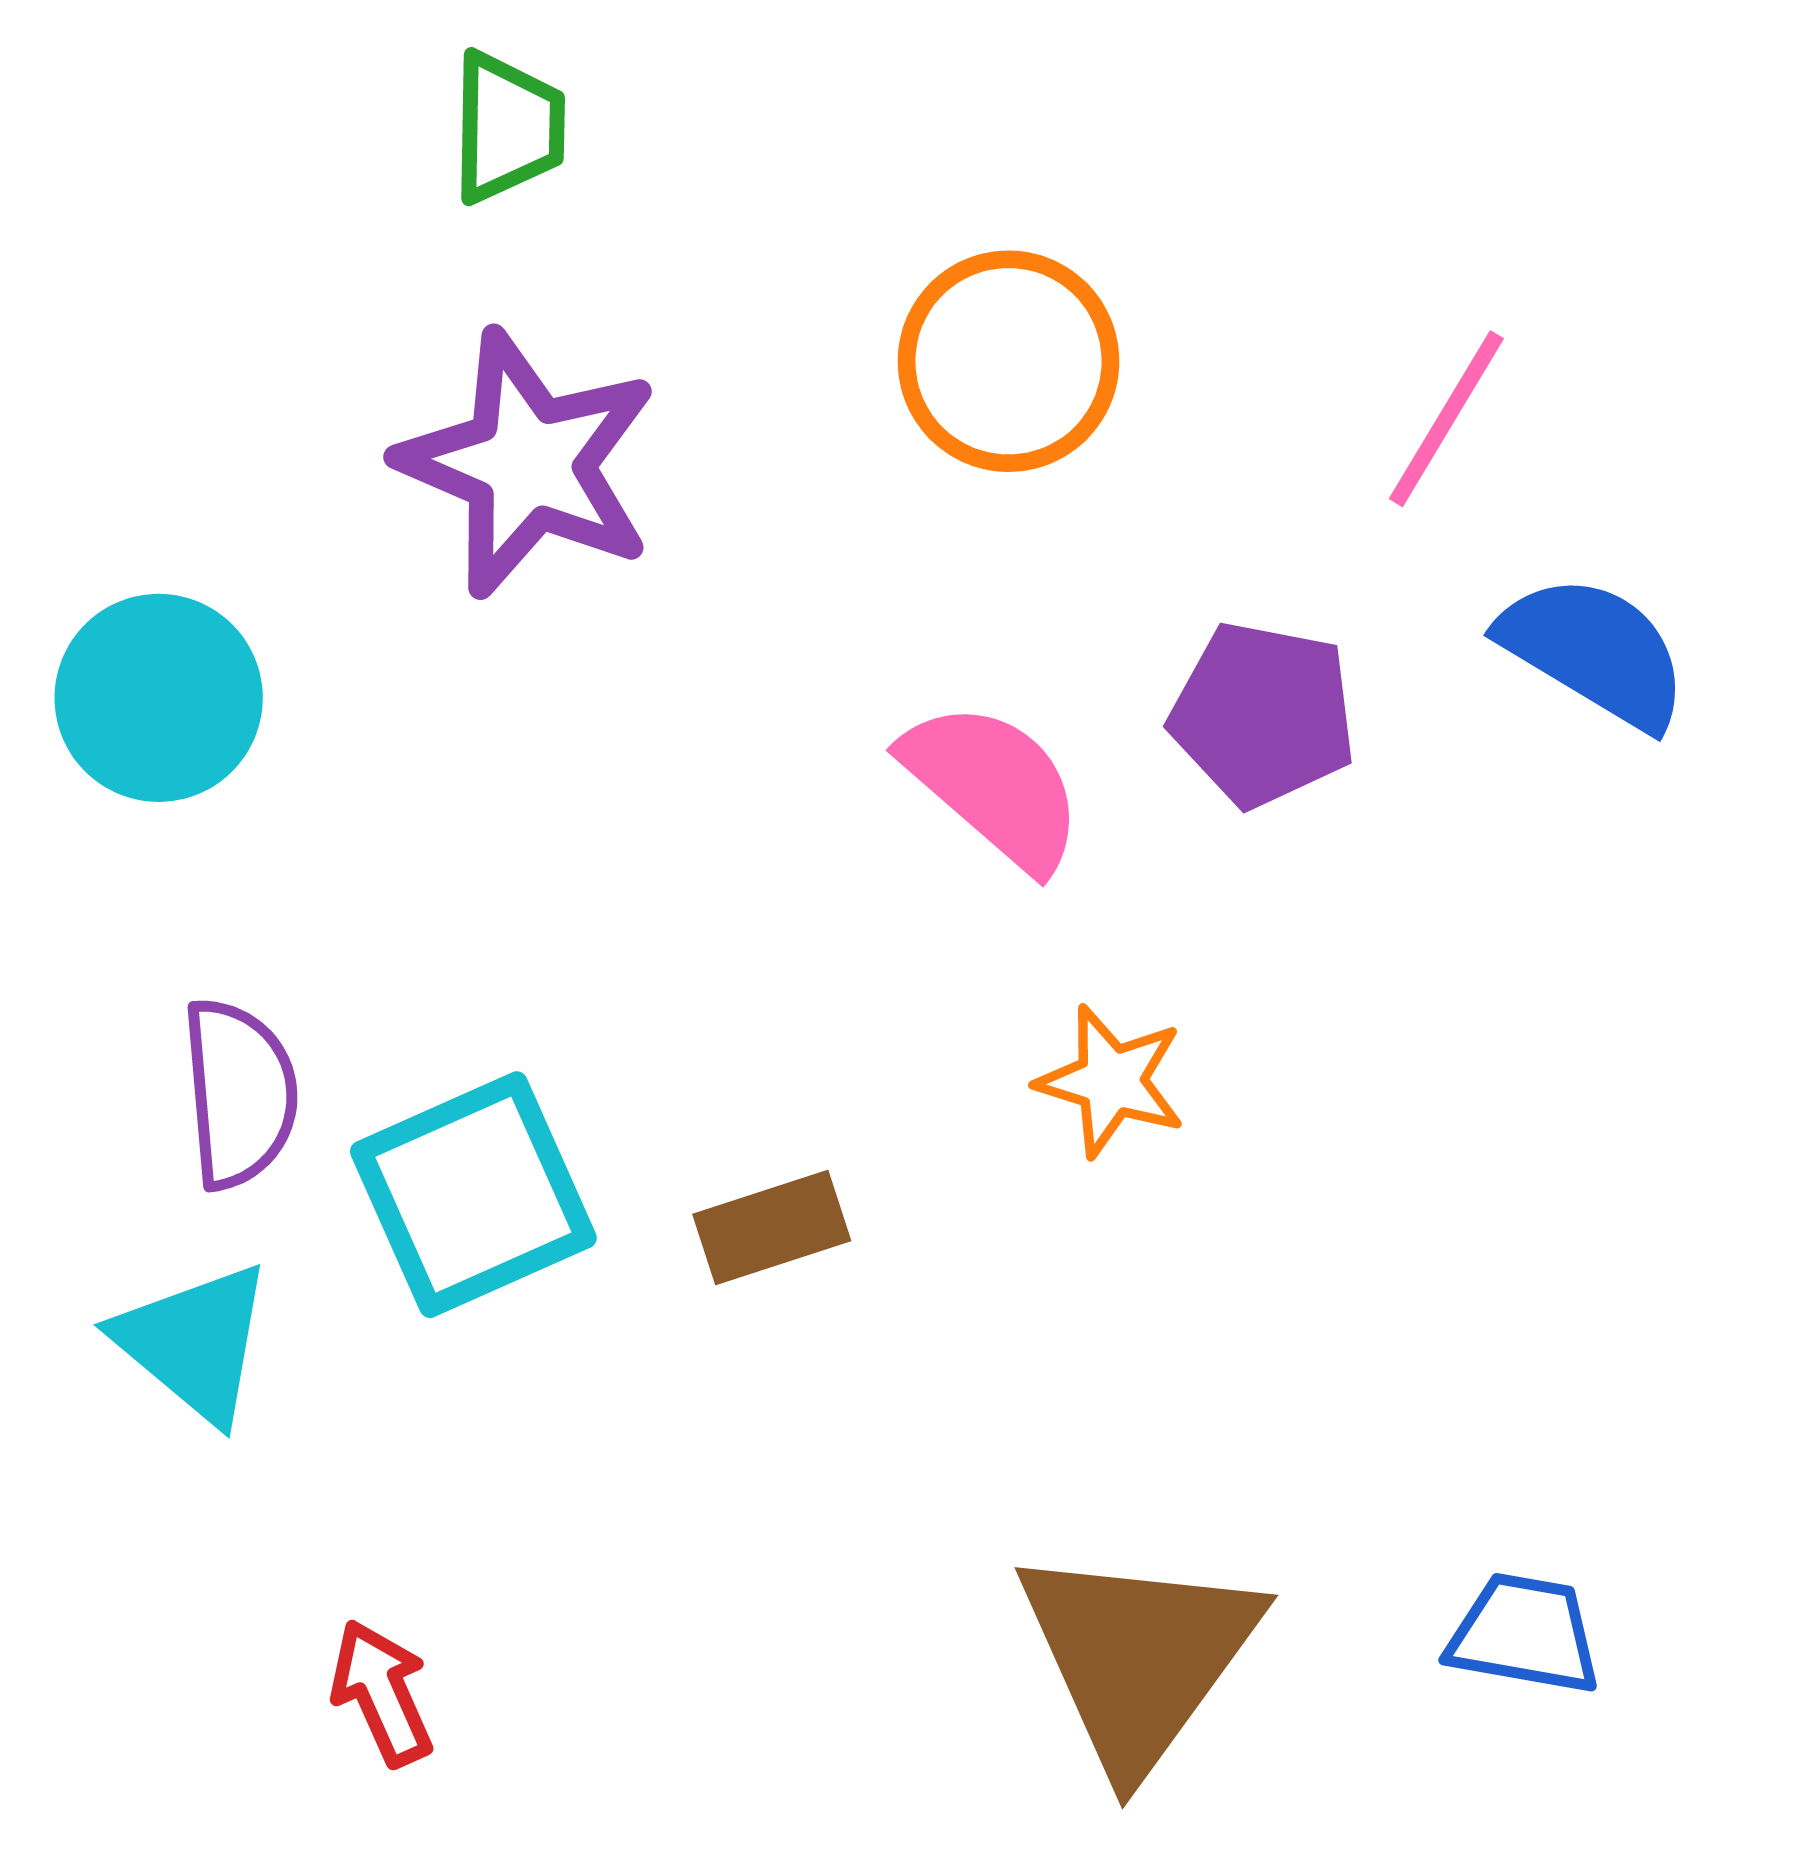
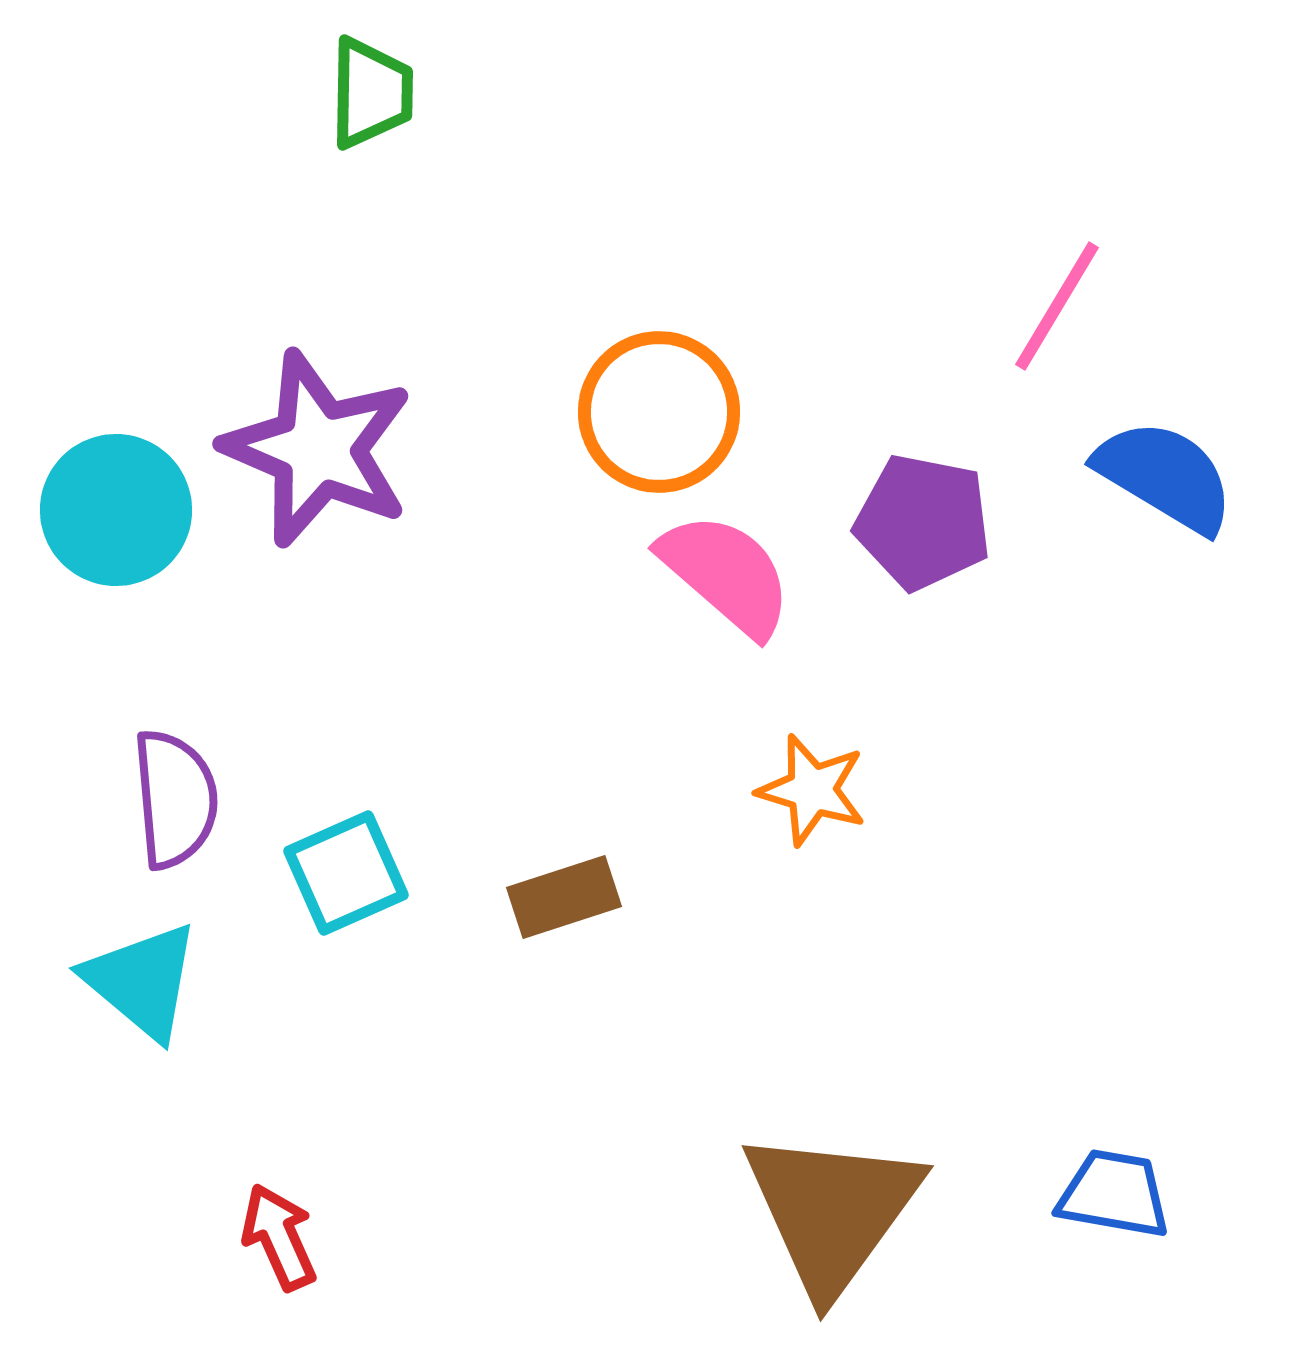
orange circle: (1008, 361) -> (659, 412), moved
purple star: (528, 464) -> (318, 449), moved
cyan square: (473, 1195) -> (346, 873), size x0.7

